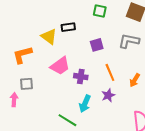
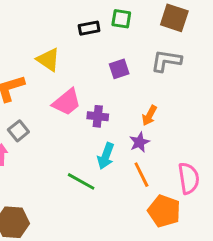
black rectangle: (68, 27) -> (89, 28), moved
orange line: (110, 72) -> (141, 175), moved
orange arrow: (135, 80) -> (149, 116), moved
gray square: (27, 84) -> (18, 131), turned -32

